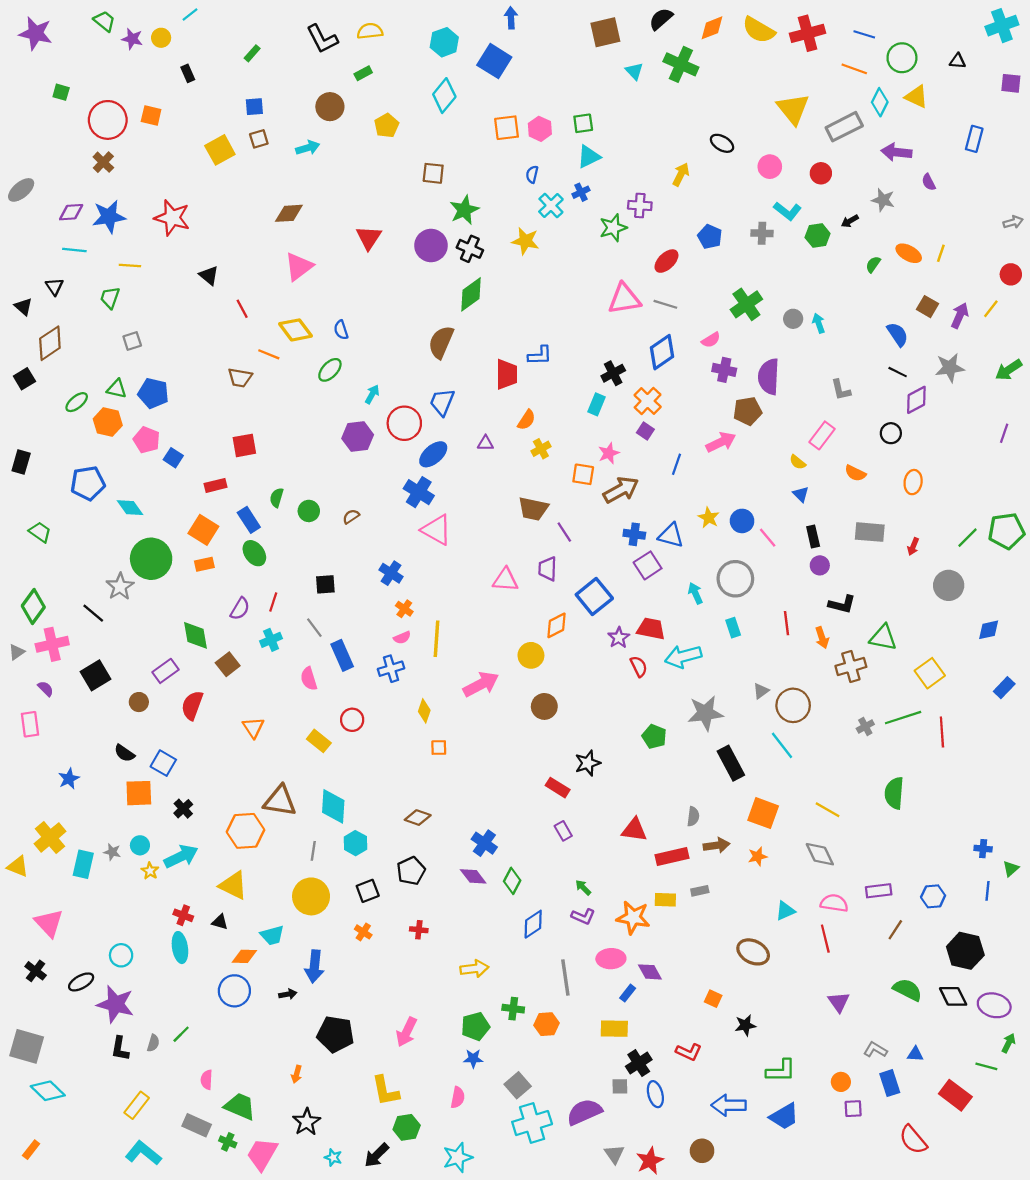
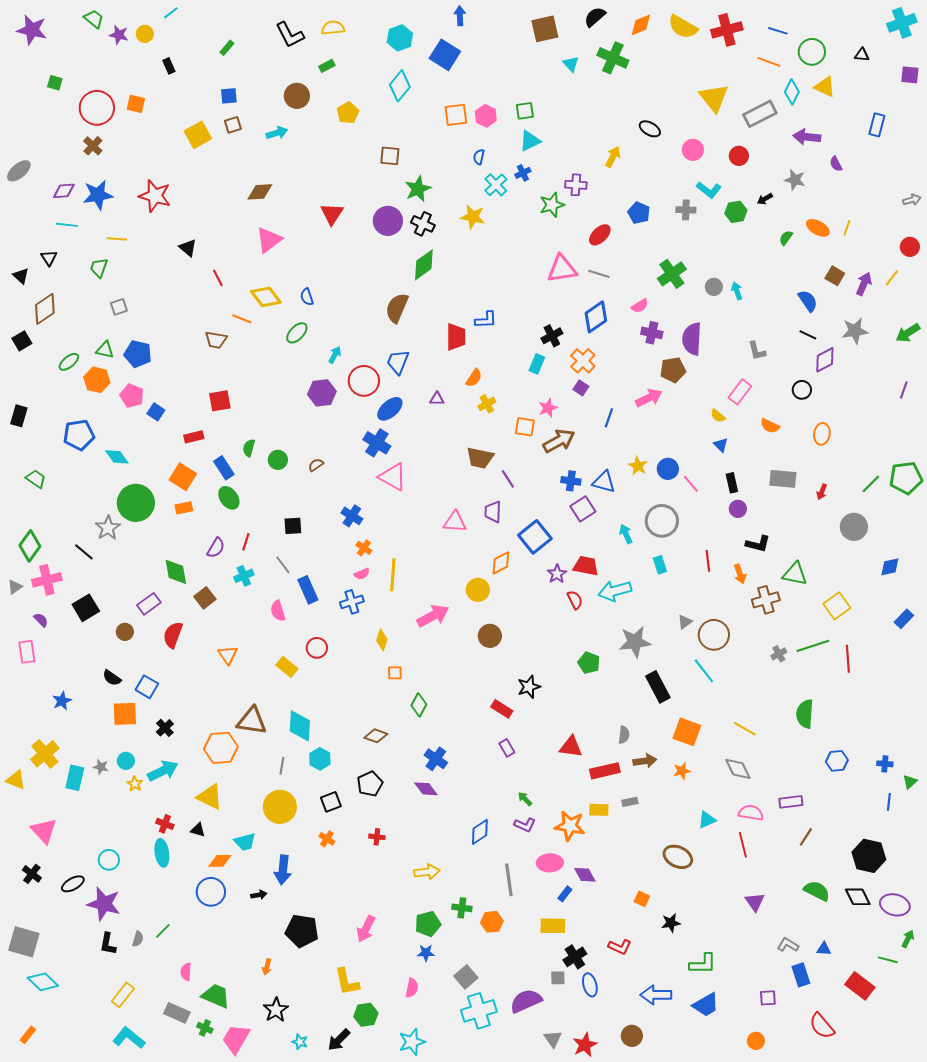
green diamond: (512, 881) -> (419, 705), moved
blue hexagon: (933, 896) -> (837, 761), moved
orange circle: (841, 1082) -> (756, 1041), moved

